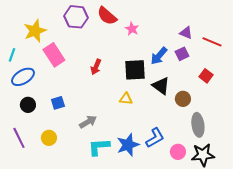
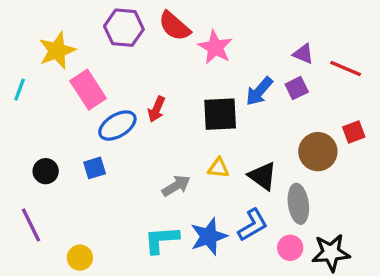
pink star: (132, 29) -> (215, 47), size x1.5
red square: (206, 76) -> (354, 132), moved, turned 32
blue ellipse: (23, 77) -> (117, 126), moved
black triangle: (161, 86) -> (262, 176), moved
yellow triangle: (126, 99) -> (218, 168), moved
brown circle: (183, 99) -> (318, 152), moved, size x1.5
gray arrow: (88, 122) -> (176, 186), moved
gray ellipse: (198, 125) -> (298, 204), moved
yellow circle: (49, 138) -> (80, 258), moved

